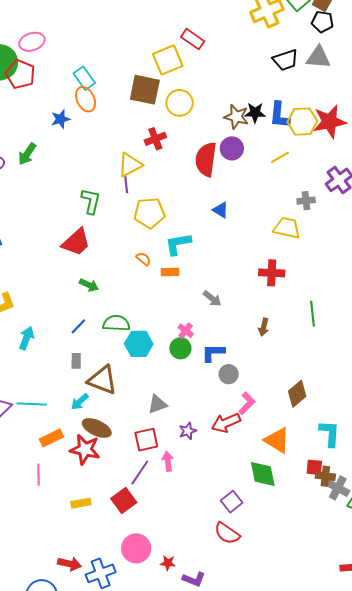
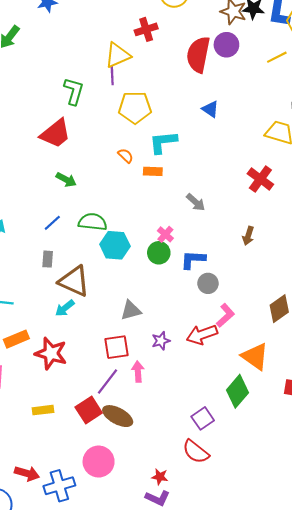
red cross: (272, 273) -> (260, 179), turned 30
cyan arrow: (80, 402) -> (65, 308), moved
brown ellipse: (97, 428) -> (118, 416), moved
green diamond: (263, 474) -> (237, 391), turned 48
red star: (168, 563) -> (160, 477), moved

